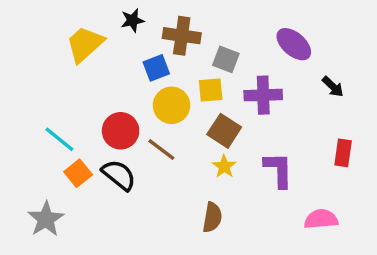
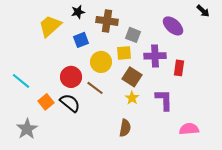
blue square: (156, 68) -> (81, 40), moved
black arrow: (333, 87) -> (203, 11), moved
cyan line: (59, 139) -> (21, 81), moved
red rectangle: (343, 153) -> (179, 68), moved

